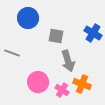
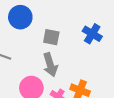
gray arrow: (68, 61) -> (50, 65), moved

